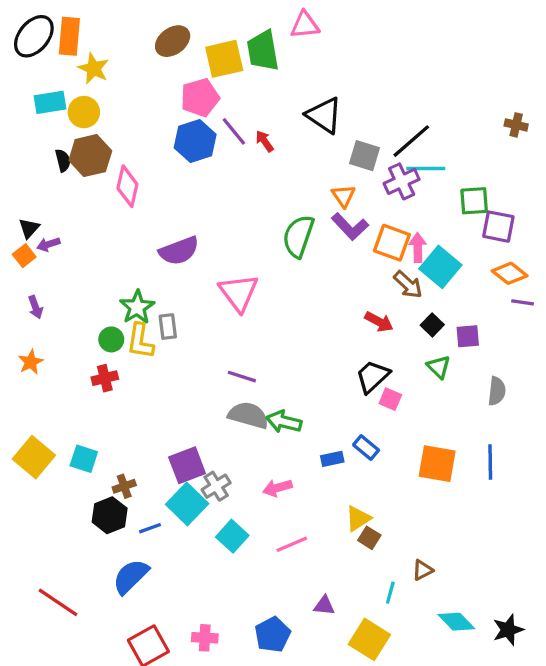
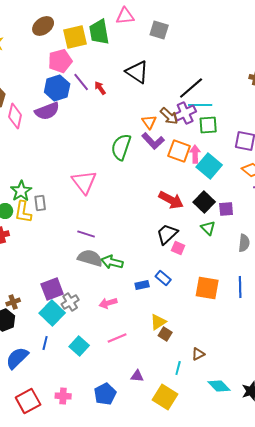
gray square: (364, 156) -> (159, 30), moved
green square: (474, 201) -> (208, 125), moved
purple semicircle: (179, 251) -> (47, 111), moved
brown arrow: (408, 285) -> (169, 116), moved
red arrow: (379, 322) -> (171, 200), size x1.4
black square: (432, 325) -> (204, 202), size x1.5
blue line: (150, 528) -> (45, 343), moved, turned -56
cyan square: (232, 536) -> (79, 346), moved

